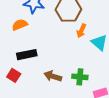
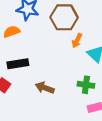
green cross: (80, 77) -> (86, 85), moved

